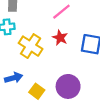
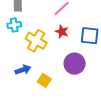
purple circle: (68, 86) -> (75, 64), moved

